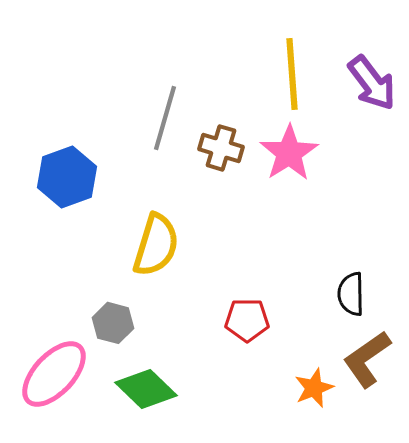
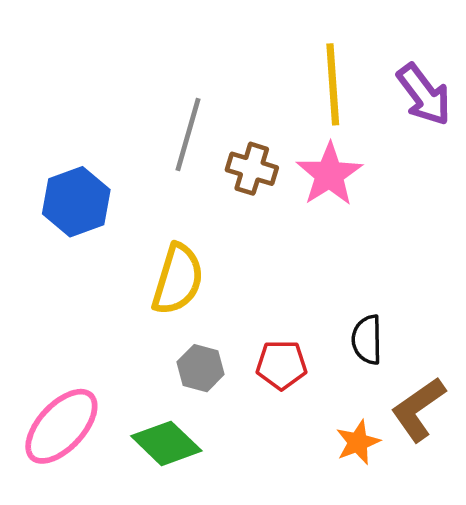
black semicircle: (351, 294) -> (367, 340), moved
gray hexagon: (113, 323) -> (201, 368), moved

